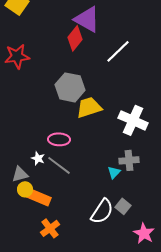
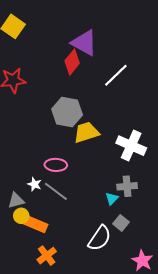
gray square: (123, 206) -> (121, 223), moved

